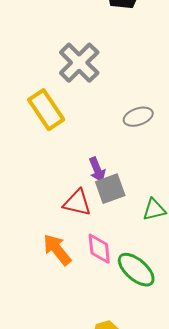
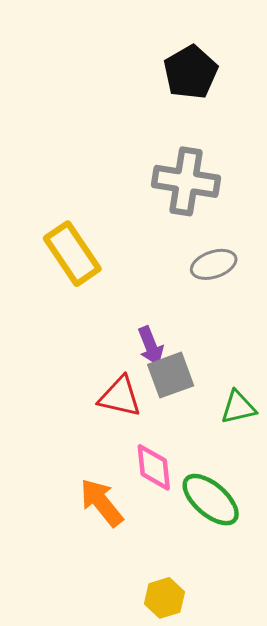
gray cross: (79, 63) -> (186, 181), moved, turned -36
orange arrow: (57, 250) -> (101, 503), moved

